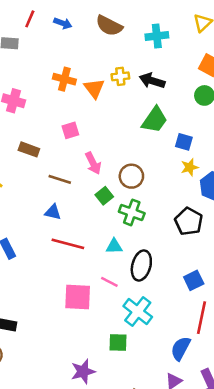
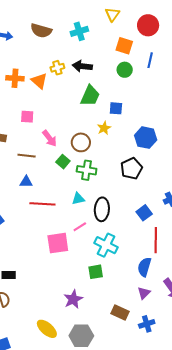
pink square: (70, 130) -> (27, 117), turned 32
yellow star: (190, 167) -> (104, 128), moved
black pentagon: (189, 221) -> (132, 168), turned 30
pink line: (109, 282) -> (80, 227), turned -48

